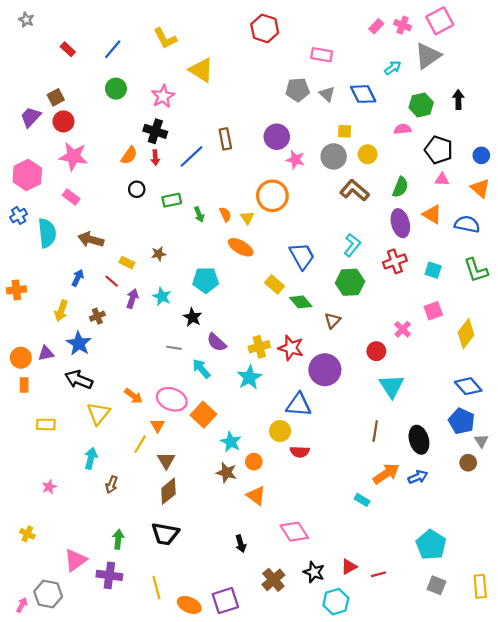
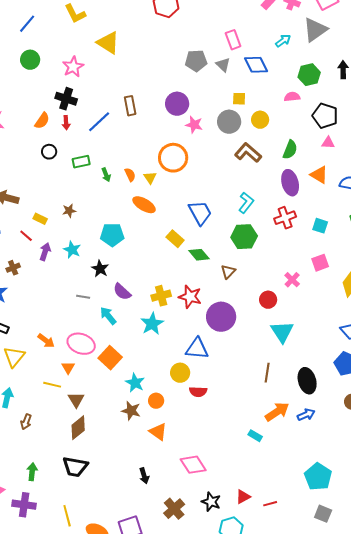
pink rectangle: (322, 55) -> (233, 40), moved, turned 60
yellow line: (140, 444) -> (52, 385), turned 72

